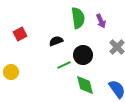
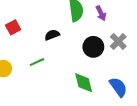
black circle: (83, 55) -> (93, 47), moved
green line: (64, 65) -> (37, 62), moved

